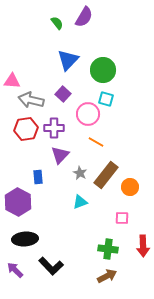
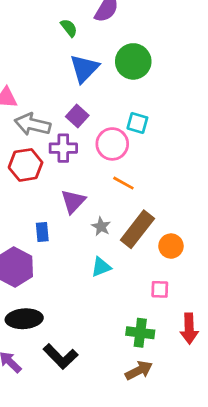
green semicircle: (57, 23) -> (69, 28), moved
green circle: (103, 70) -> (133, 61), moved
purple cross: (54, 128) -> (63, 148), moved

